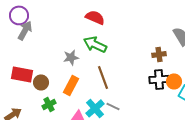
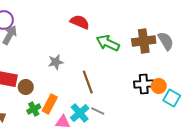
green arrow: (95, 44) -> (108, 43), moved
brown cross: (159, 54) -> (144, 41), moved, size x1.6
orange rectangle: (71, 85) -> (50, 104), moved

